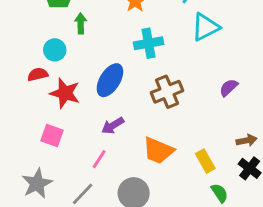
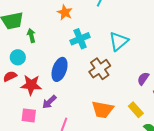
cyan triangle: (206, 27) -> (119, 41), moved
purple semicircle: (229, 88) -> (143, 79), moved
purple arrow: (113, 126) -> (49, 102), moved

